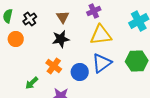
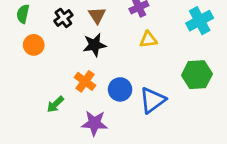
black cross: (30, 19) -> (63, 18), moved
yellow triangle: (101, 35) -> (148, 40), size x0.6
blue triangle: (102, 63) -> (152, 100), moved

